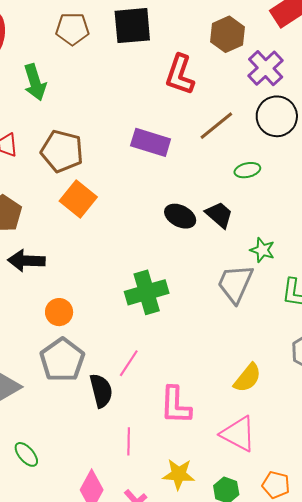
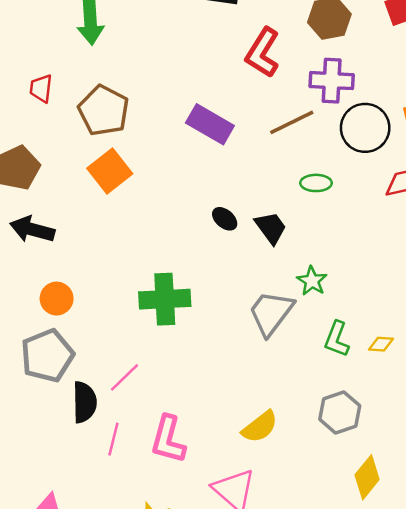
purple cross: (266, 68) -> (332, 81), moved, turned 33
black ellipse: (180, 216) -> (225, 219), size x0.7
pink line: (129, 441) -> (113, 439), moved

